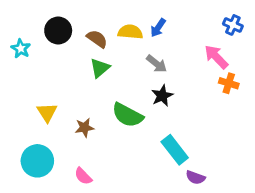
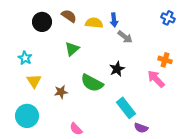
blue arrow: (158, 28) -> (114, 20), turned -40
brown semicircle: (97, 39) -> (69, 16), moved
cyan star: (21, 49) -> (25, 58), moved
pink arrow: (216, 57) -> (156, 79), moved
gray arrow: (157, 64) -> (125, 37), moved
pink semicircle: (83, 176) -> (76, 129), moved

